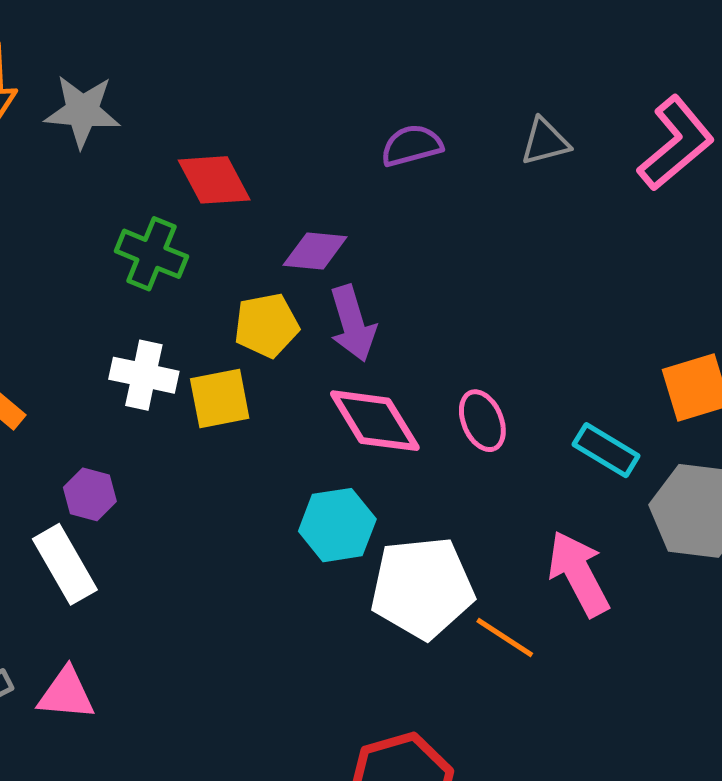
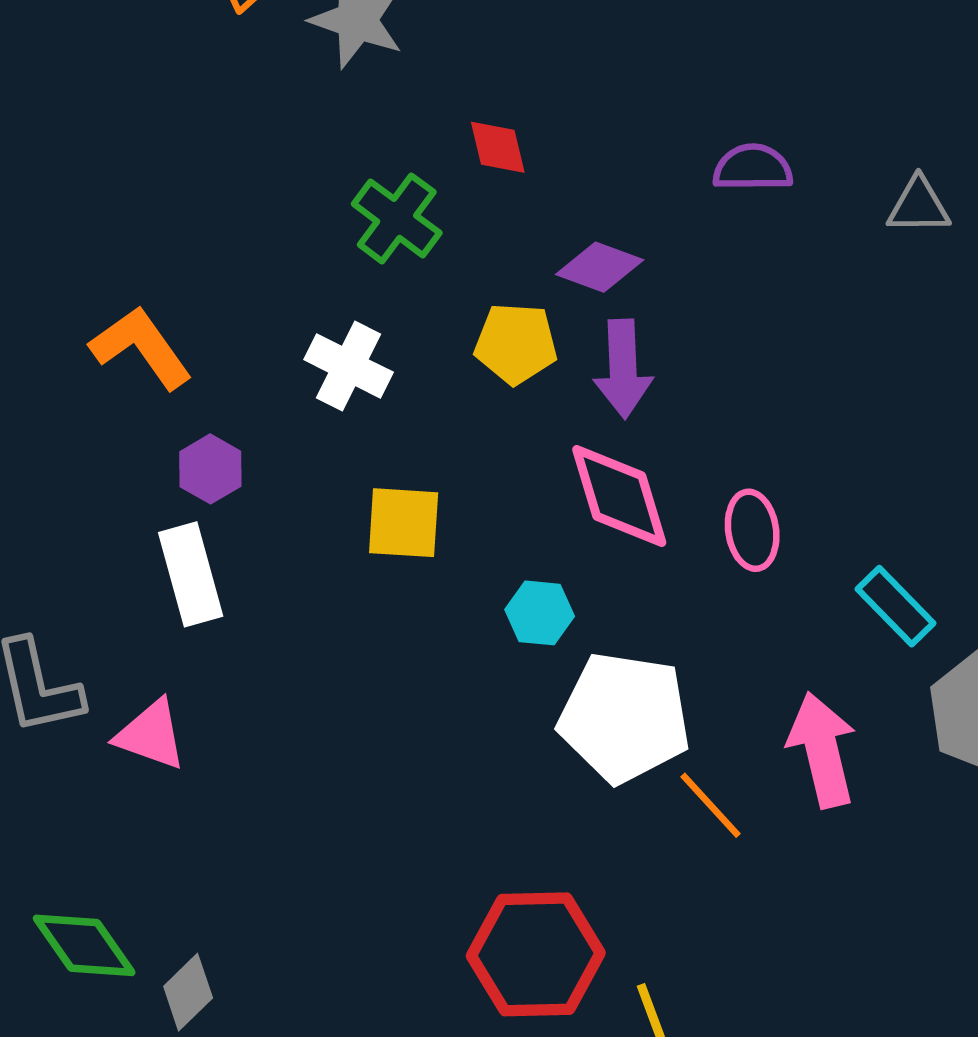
red diamond: (214, 180) -> (498, 147), size x0.7
yellow square: (220, 399) -> (404, 523), moved
purple hexagon: (90, 494) -> (210, 469), moved
cyan hexagon: (337, 525) -> (540, 613), size x0.7

